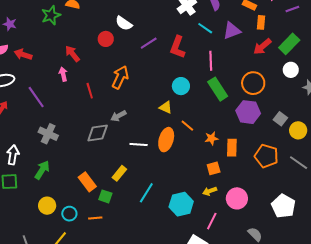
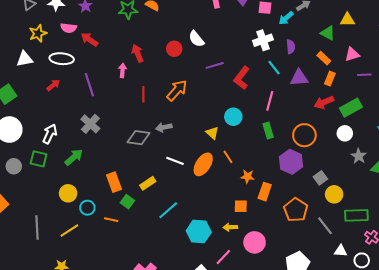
green rectangle: (218, 89) -> (268, 130), size x0.7

